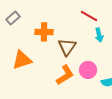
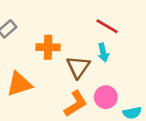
cyan arrow: (99, 35) -> (103, 52), moved

